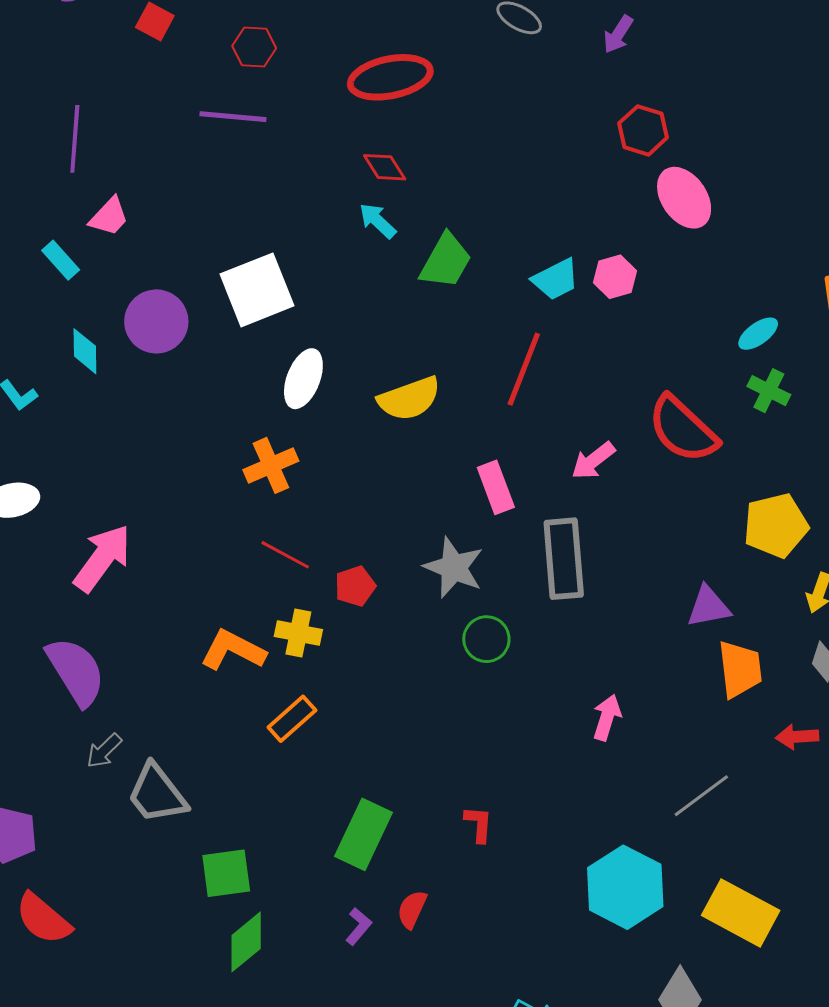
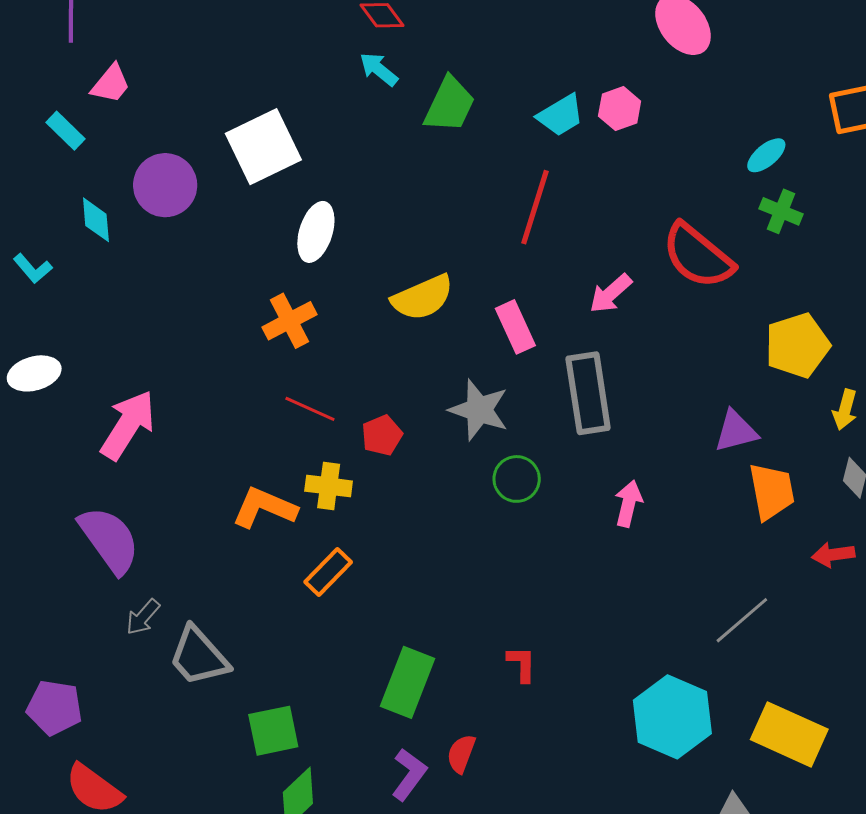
yellow semicircle: (409, 399) -> (423, 297), moved
pink arrow: (607, 717) -> (628, 504), moved
purple L-shape: (359, 926) -> (409, 774), size x1.4

